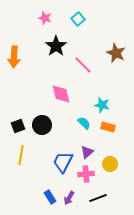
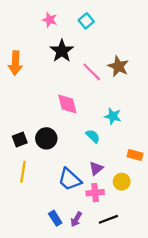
brown star: (116, 53) -> (118, 66), moved
orange rectangle: (108, 127) -> (135, 155), moved
blue trapezoid: (63, 162) -> (70, 179), turned -75

